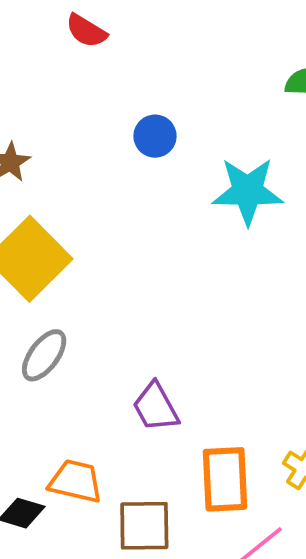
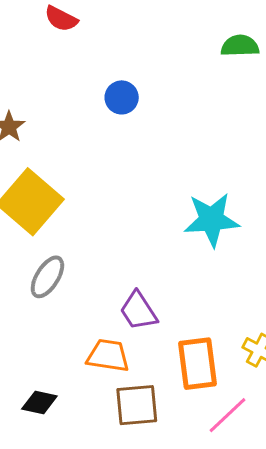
cyan star: (248, 191) -> (212, 220), moved
orange trapezoid: (76, 481) -> (108, 356), moved

